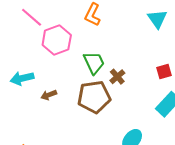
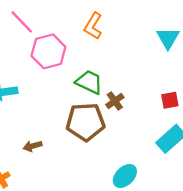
green trapezoid: (94, 63) -> (89, 82), turned -45
brown arrow: (49, 95) -> (33, 146), moved

